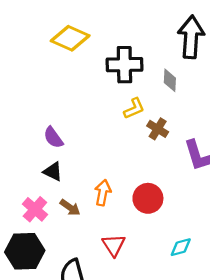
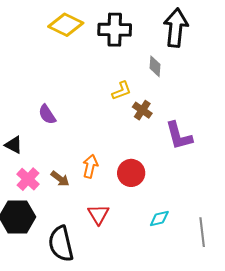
black cross: (124, 65) -> (115, 30), moved
black triangle: (53, 172) -> (14, 145), moved

